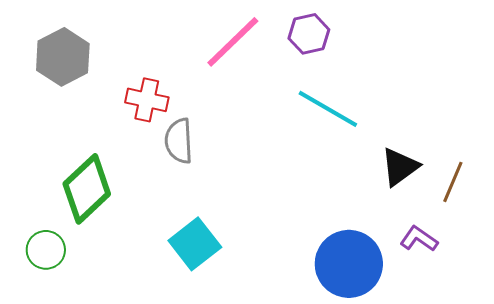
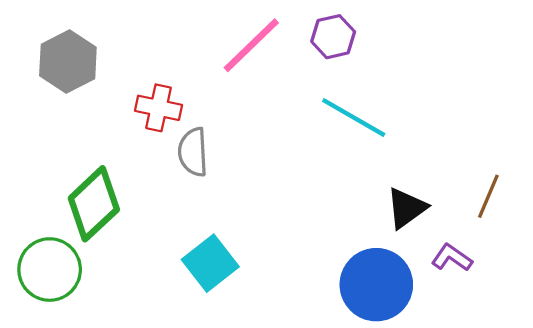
black triangle: (400, 167) -> (406, 208), moved
green circle: (46, 250) -> (50, 270), size x1.5

